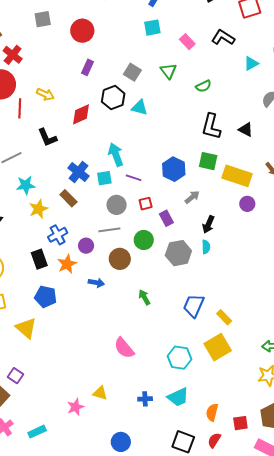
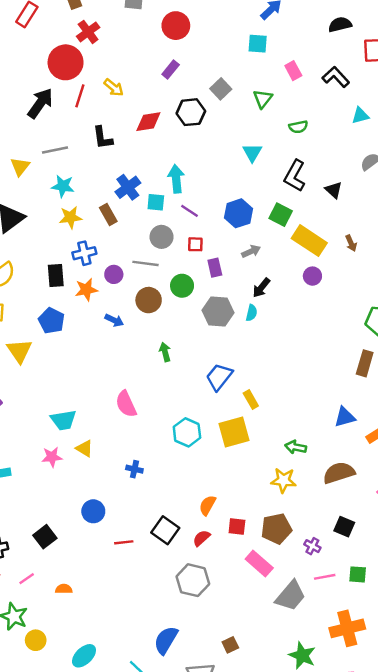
cyan triangle: (140, 108) -> (252, 153), moved, turned 30
cyan trapezoid: (178, 397) -> (63, 420), moved

